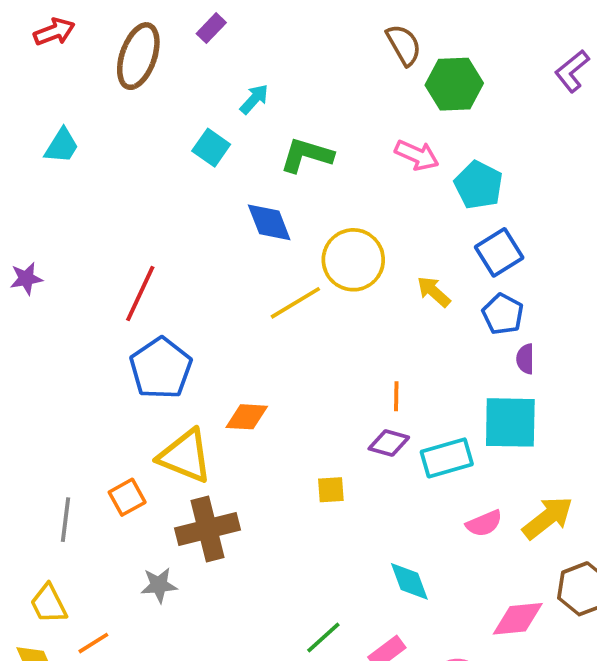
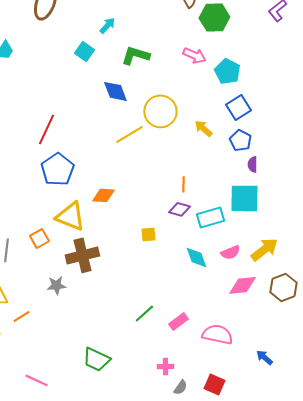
cyan diamond: (409, 581) -> (196, 257), moved
pink diamond: (518, 619) -> (242, 285), moved

